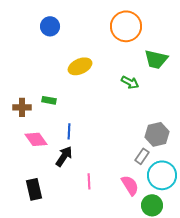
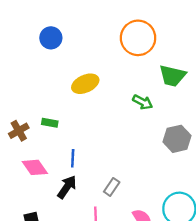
brown cross: (22, 107) -> (19, 131), turned -30
gray hexagon: (157, 134) -> (177, 139), moved
gray rectangle: (142, 156) -> (112, 187), moved

